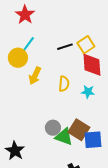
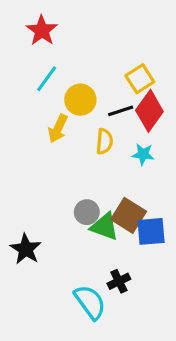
black line: (65, 47) -> (121, 111), moved
yellow circle: (18, 58) -> (80, 100), moved
red diamond: (92, 65) -> (149, 111), turned 40

